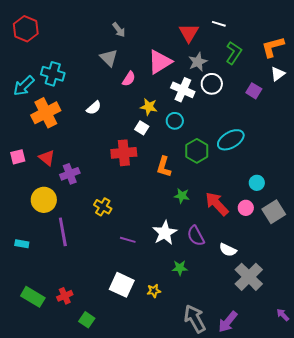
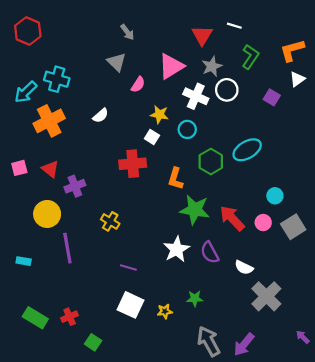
green star: (182, 196) -> (195, 210), size x1.8
purple line: (128, 240) -> (128, 267), moved
green star: (180, 268) -> (195, 298), moved

